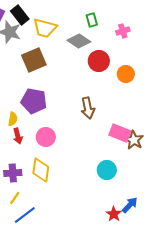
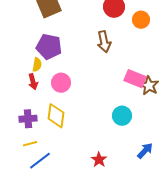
brown arrow: (88, 108) -> (104, 42), moved
yellow semicircle: (13, 119) -> (37, 65), moved
yellow line: (15, 198) -> (30, 144), turned 40
red star: (114, 214) -> (99, 160), moved

